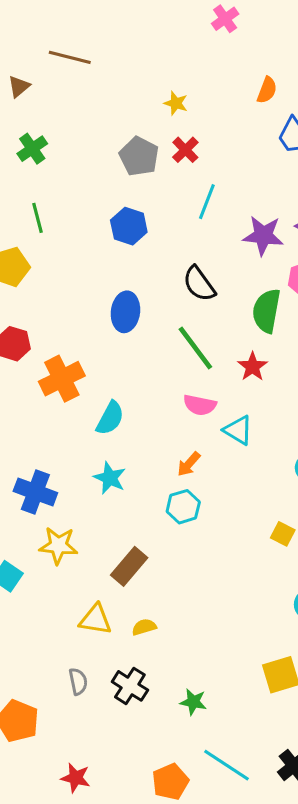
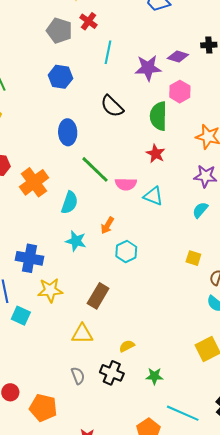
green line: (195, 348) -> (95, 169), moved
orange arrow: (189, 464) -> (107, 225), moved
yellow semicircle: (144, 627) -> (127, 346), moved

